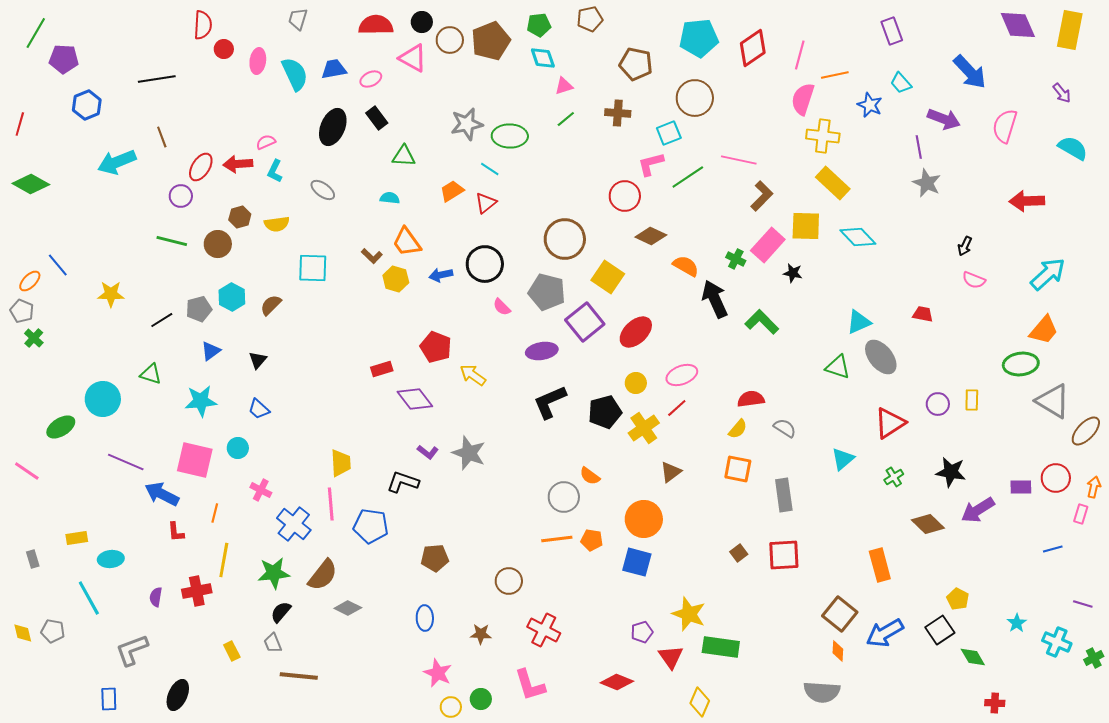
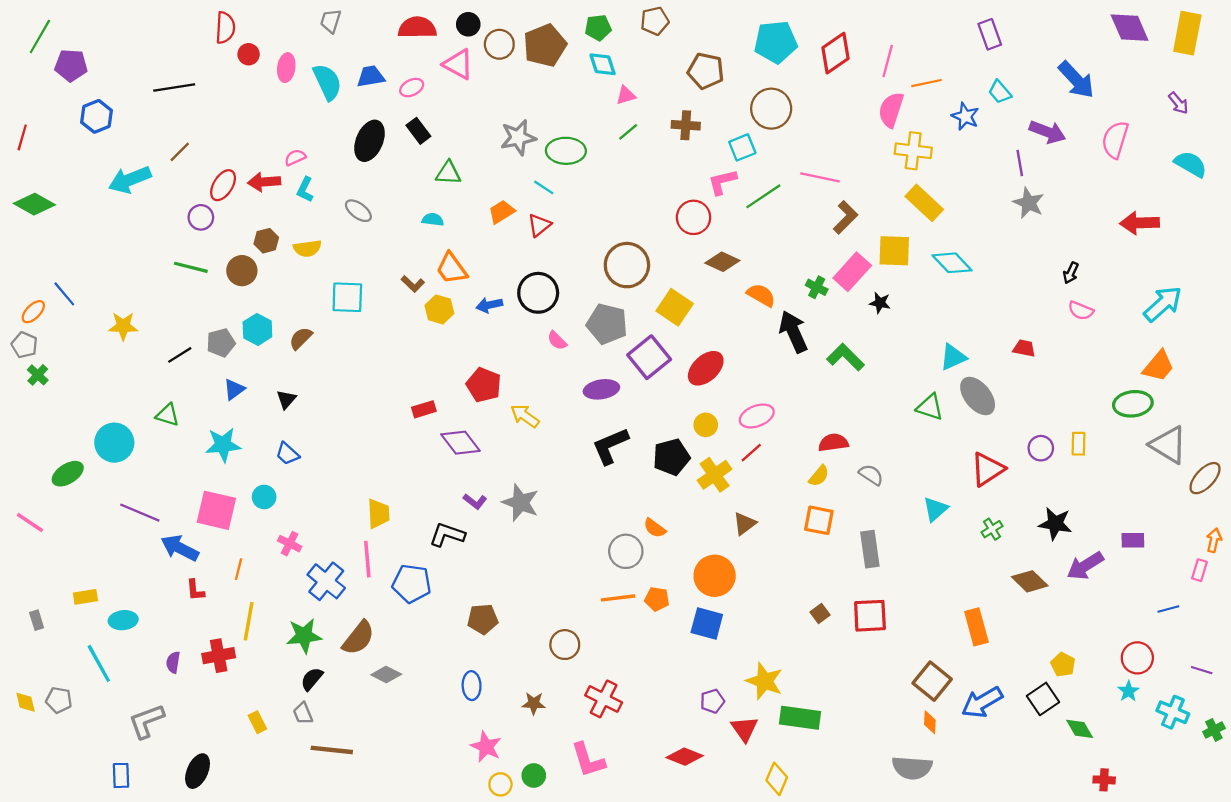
brown line: (162, 137) -> (180, 152), turned 65
red circle: (1056, 478) -> (1137, 658), moved

